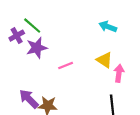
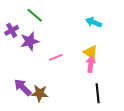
green line: (32, 26) -> (35, 15), moved
pink arrow: (119, 73) -> (91, 64), moved

